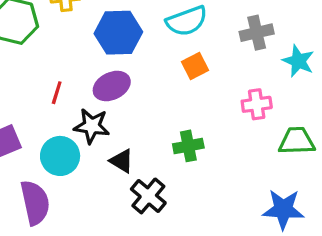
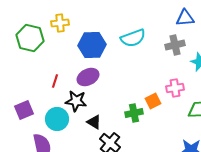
orange square: (195, 66) -> (153, 101), moved

